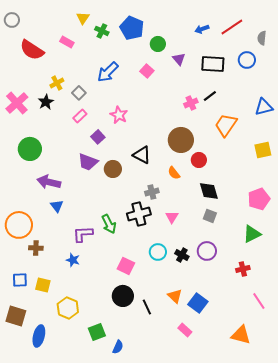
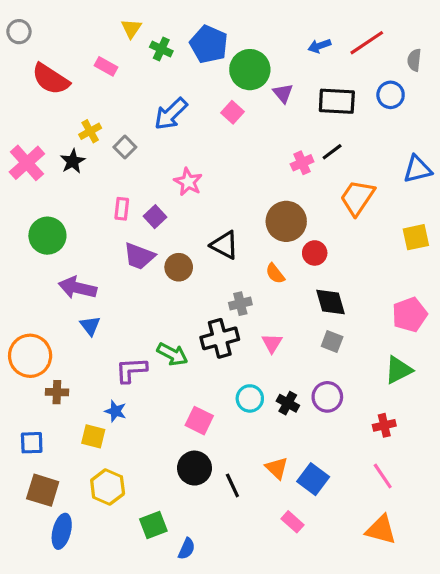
green circle: (158, 44) -> (250, 70), size x1.6
pink rectangle: (80, 116) -> (122, 209), moved, turned -40
green arrow: (109, 224) -> (172, 354), turned -36
yellow square: (43, 285) -> (93, 436), moved
pink line: (259, 301) -> (383, 476), moved
brown square: (16, 316) -> (43, 490), moved

